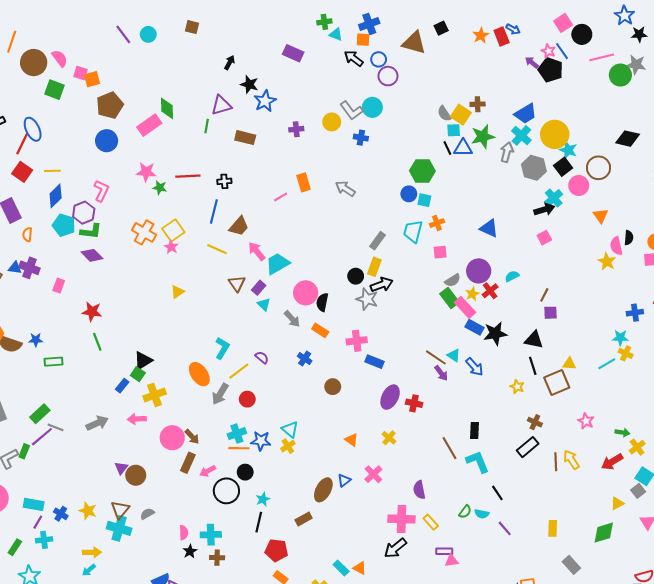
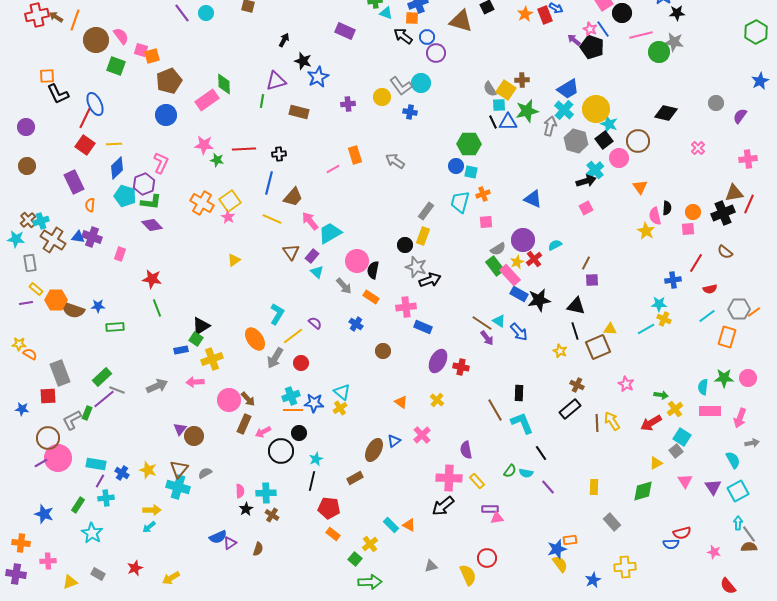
black arrow: (382, 285) -> (430, 280), moved
blue rectangle: (122, 386) -> (181, 350), turned 40
brown cross: (217, 558) -> (272, 515), turned 32

